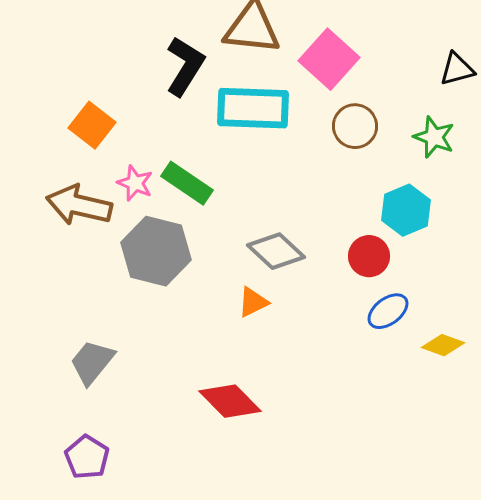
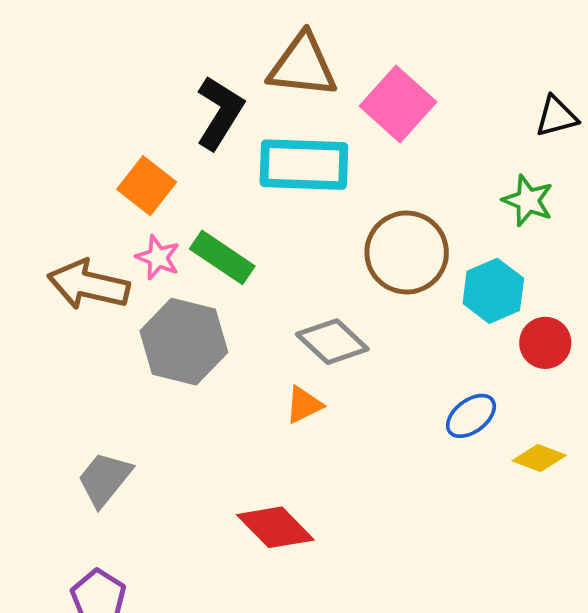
orange square: (92, 125) -> (147, 186), moved
brown circle: (355, 126) -> (407, 253), moved, size x1.5
red circle: (369, 256) -> (545, 343), moved

